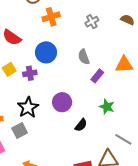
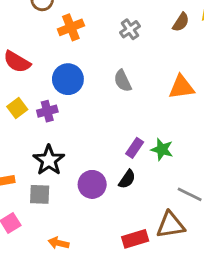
brown semicircle: (127, 20) -> (181, 22), turned 104
purple rectangle: (97, 76) -> (135, 148), moved
purple circle: (62, 102) -> (92, 184), moved
gray square: (20, 130) -> (40, 194), turned 35

